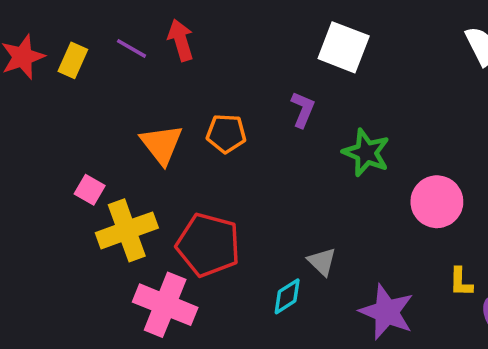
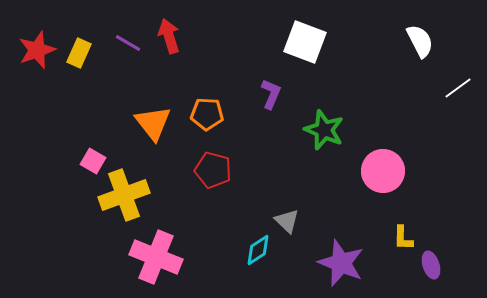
red pentagon: (208, 245) -> (213, 170), moved, size x0.7

